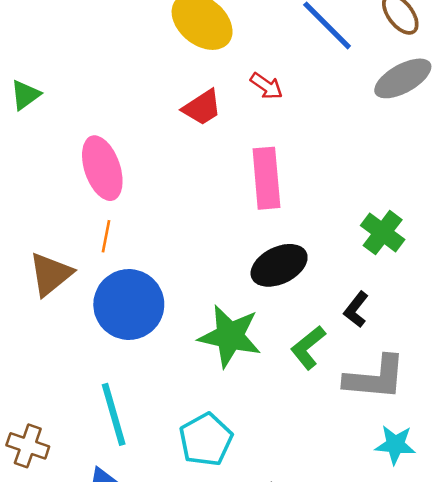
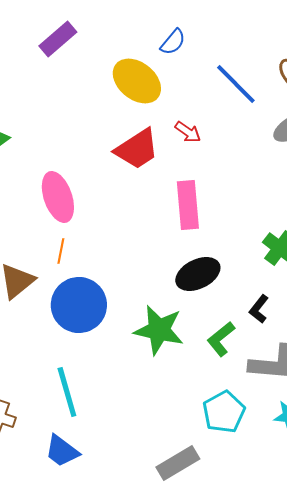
red trapezoid: (202, 108) -> (137, 149), size x1.4
cyan pentagon: (206, 440) -> (224, 412), moved

